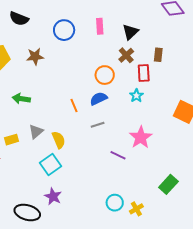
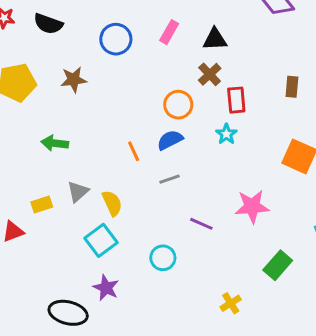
pink rectangle: (100, 26) -> (169, 32), turned 35
black triangle: (130, 32) -> (215, 39), turned 42
brown rectangle: (158, 55) -> (292, 87), moved
pink star: (141, 137) -> (252, 206), moved, turned 30
cyan circle: (115, 203) -> (163, 258), moved

